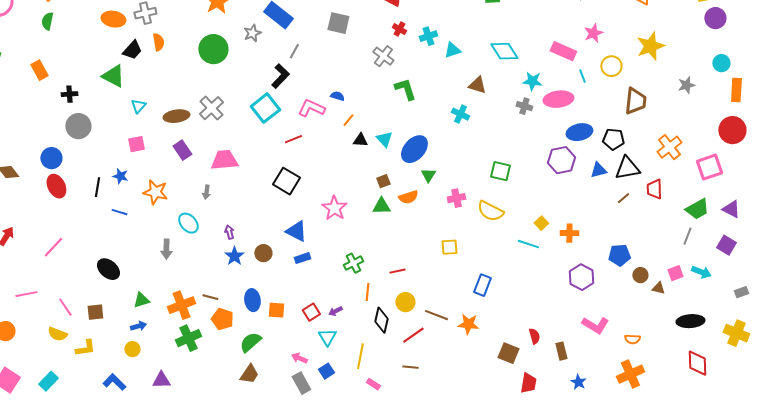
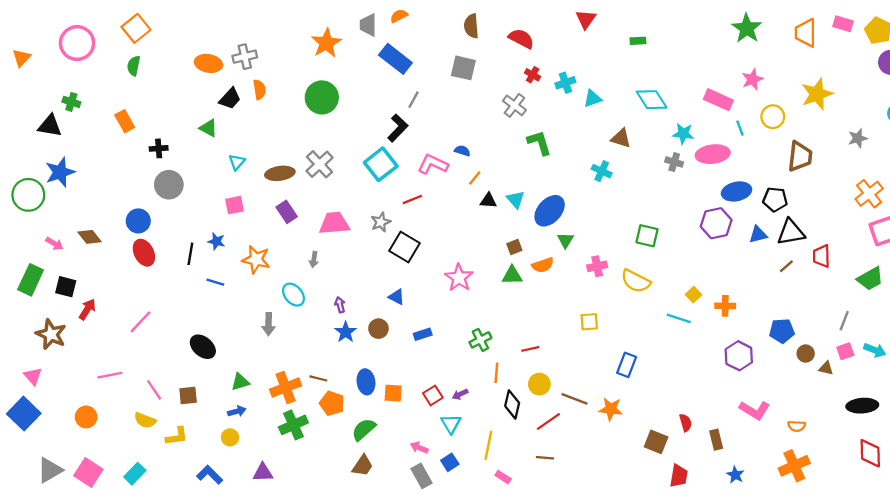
gray star: (252, 33) -> (381, 222), moved
green triangle: (113, 76) -> (208, 128), size x0.7
orange cross: (669, 147) -> (869, 194), moved
blue triangle: (296, 231) -> (397, 297), moved, size x0.7
gray line: (687, 236) -> (844, 321), moved

